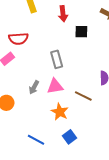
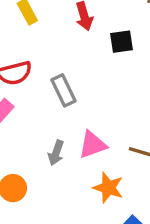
gray rectangle: (57, 59) -> (64, 90), moved

